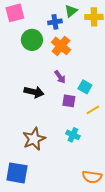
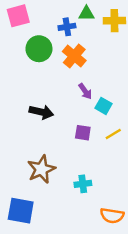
green triangle: (71, 11) -> (86, 13), turned 40
purple arrow: (60, 77) -> (85, 91), moved
purple square: (69, 101) -> (83, 133), moved
cyan cross: (73, 135) -> (83, 184), moved, turned -32

